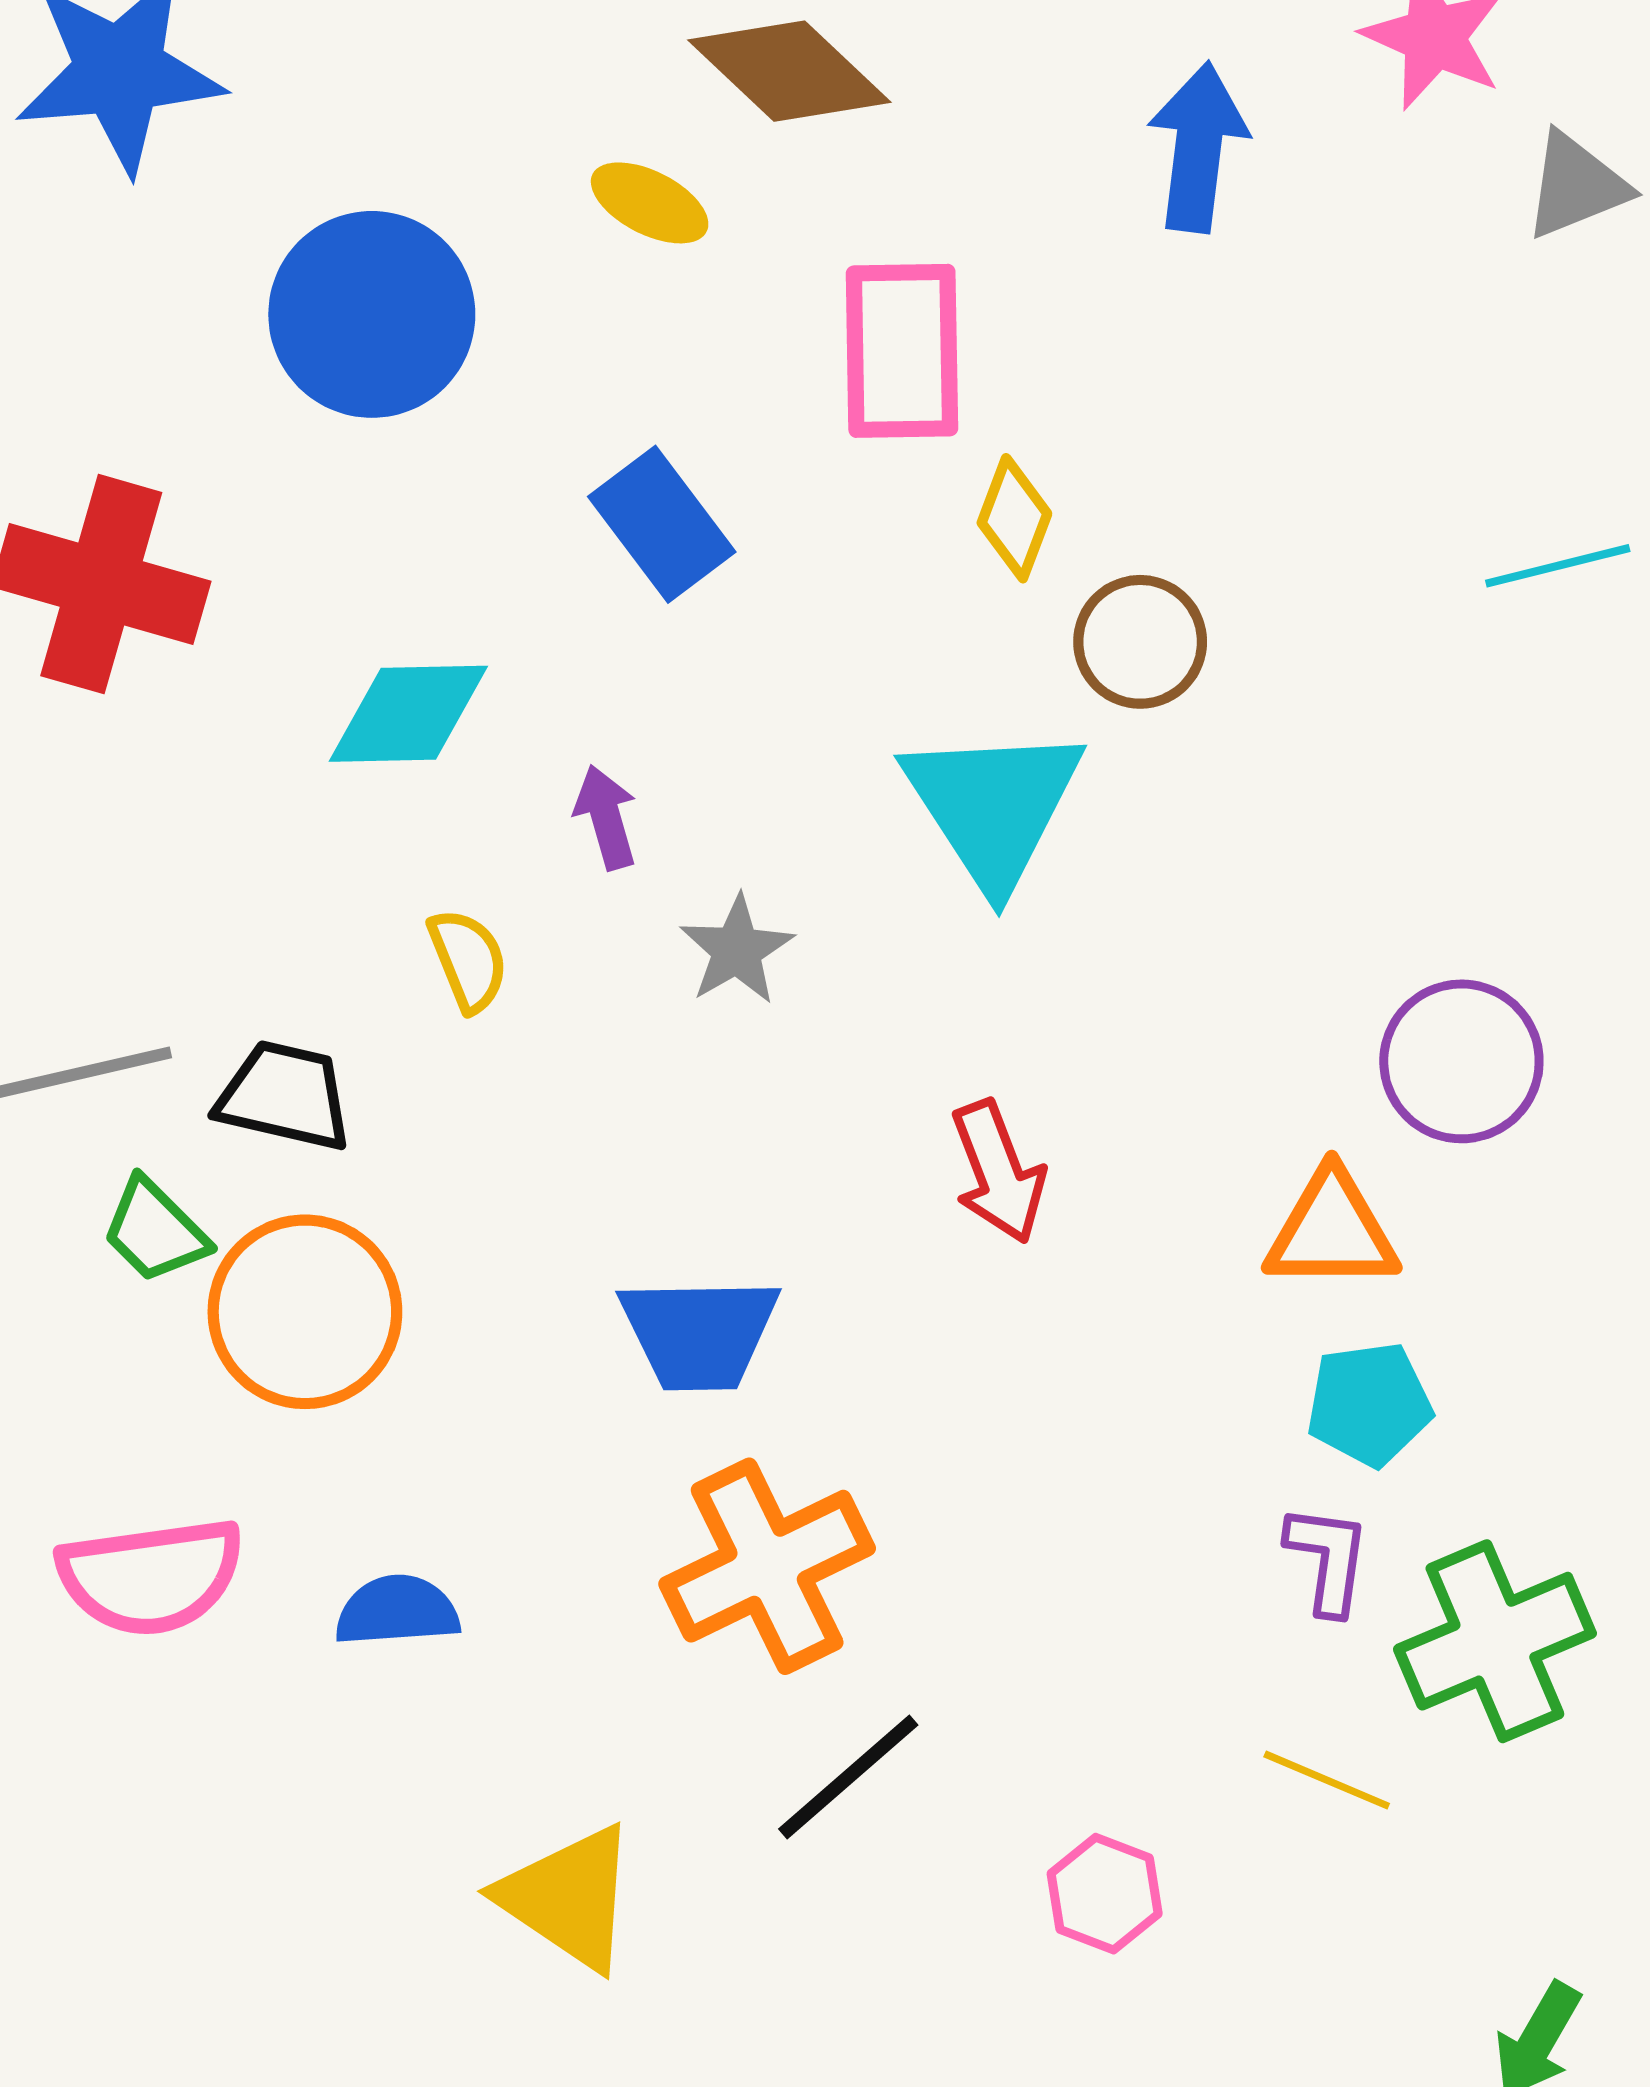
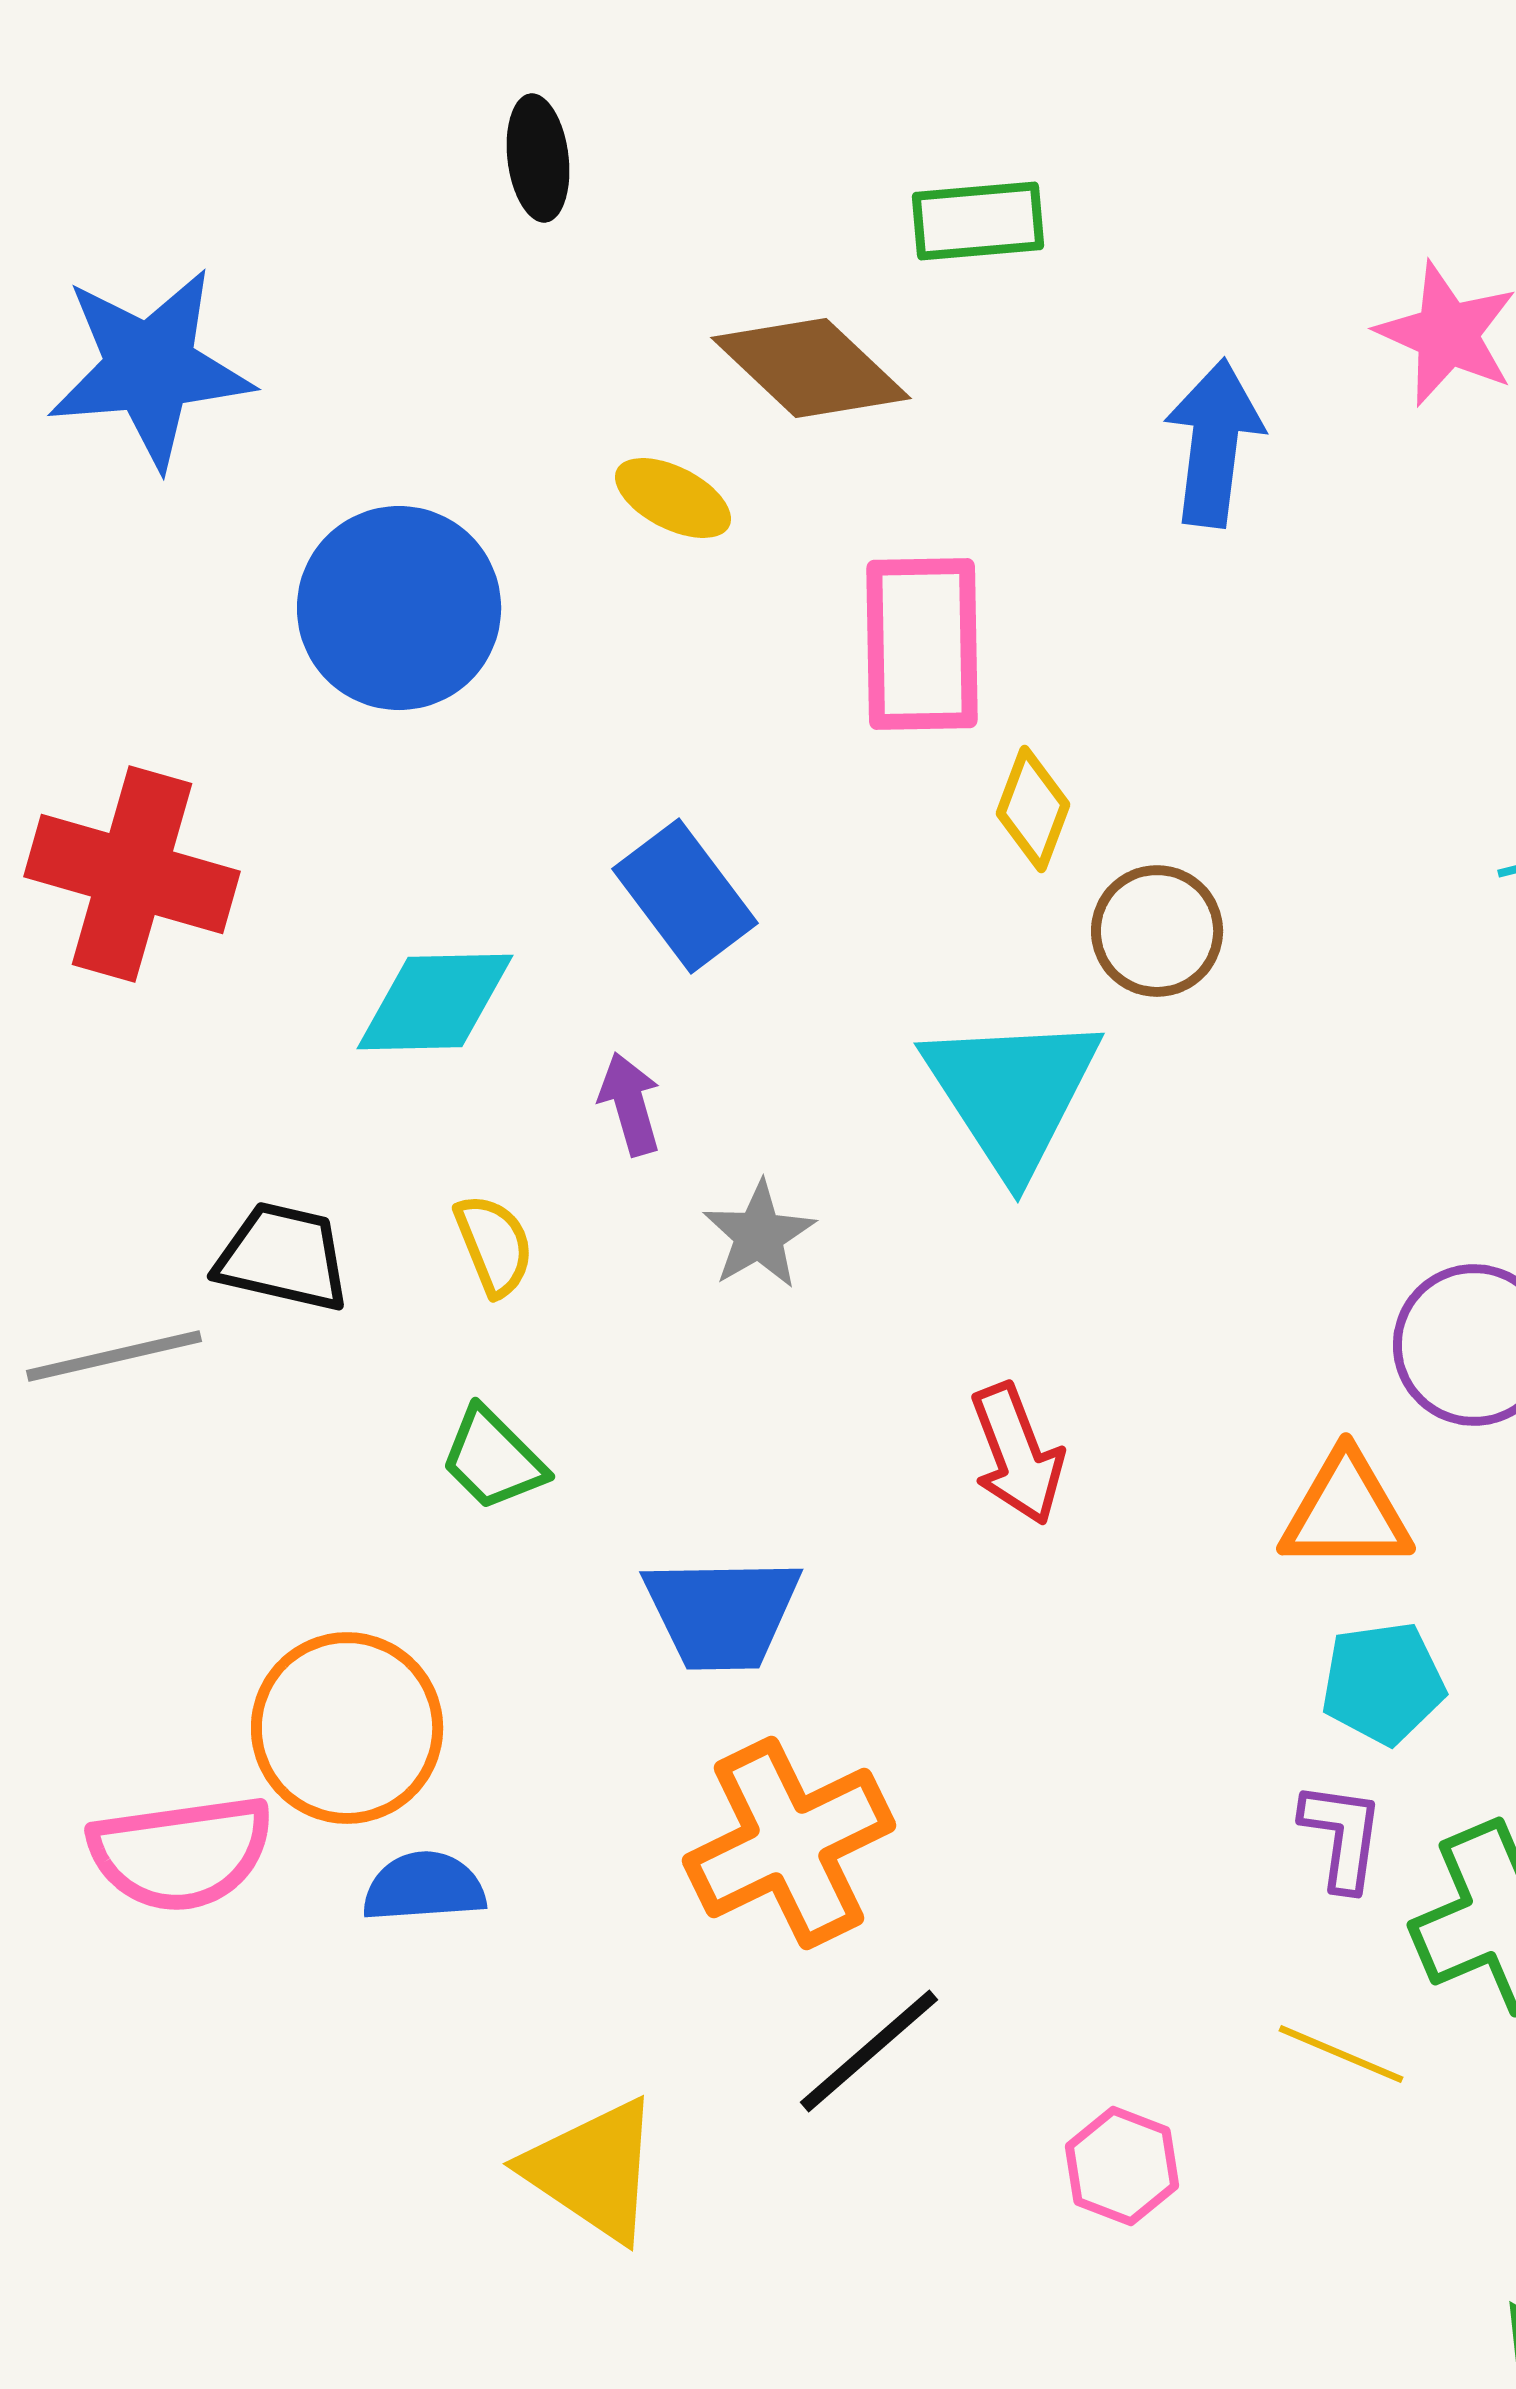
blue rectangle: (662, 524) -> (685, 896), moved
black trapezoid: (285, 1096) -> (283, 1257), moved
green trapezoid: (155, 1231) -> (493, 1459), moved
orange circle: (305, 1312) -> (347, 1728), moved

